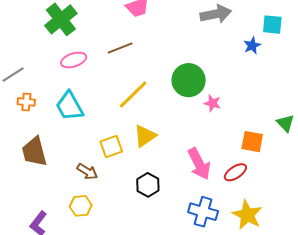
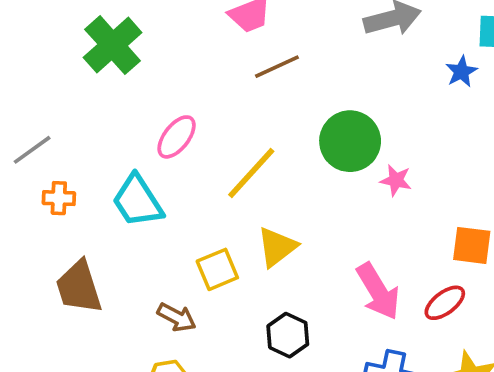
brown line: (120, 48) -> (277, 67), moved
pink ellipse: (74, 60) -> (177, 137), moved, turned -30

